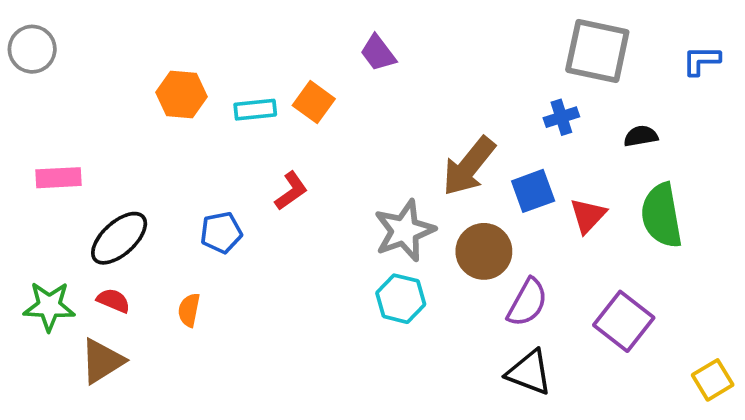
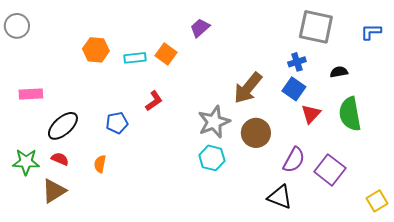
purple trapezoid: (378, 53) -> (200, 28), turned 85
blue square: (533, 191) -> (294, 89), moved, turned -35
purple semicircle: (527, 302) -> (294, 160), moved

